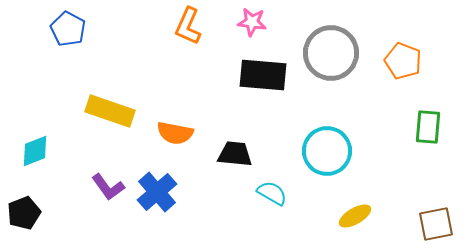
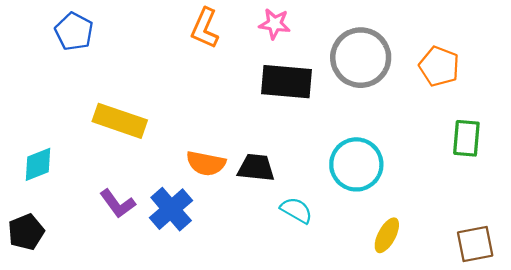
orange semicircle: (175, 133) -> (206, 163), moved
yellow ellipse: (355, 216) -> (387, 235), turned -32

